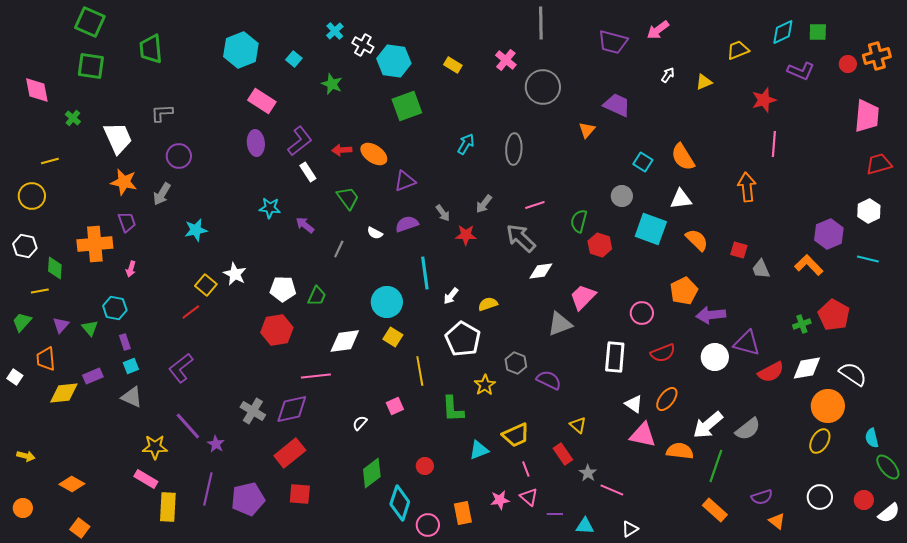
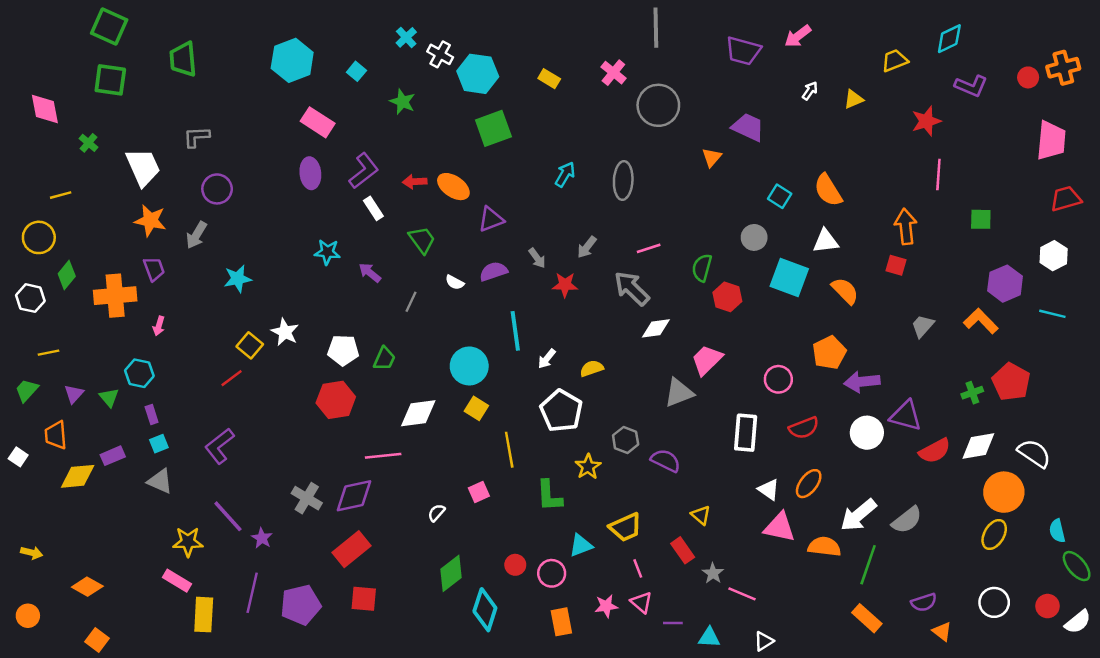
green square: (818, 32) -> (981, 219), moved
red square: (739, 250) -> (896, 265), moved
green diamond: (55, 268) -> (67, 275), moved, turned 35
gray trapezoid: (761, 269) -> (923, 326), turned 65
pink circle: (428, 525) -> (552, 573), moved

